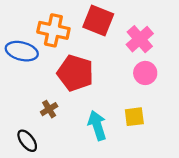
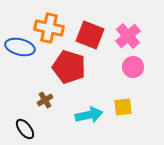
red square: (98, 21) -> (90, 35), moved
cyan arrow: (97, 125) -> (89, 115), turned 96

